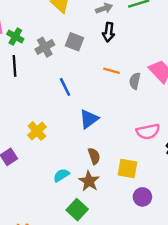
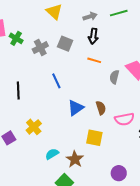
black line: (14, 66) -> (18, 90), moved
orange line: (111, 71) -> (94, 60), moved
yellow cross: (37, 131) -> (34, 127), moved
brown semicircle: (94, 156) -> (101, 108), moved
yellow square: (127, 169) -> (94, 138), moved

